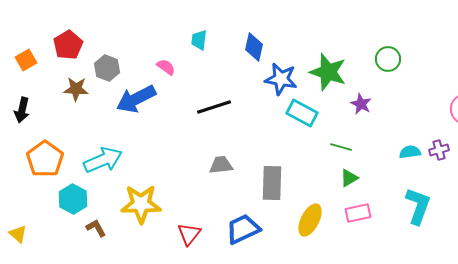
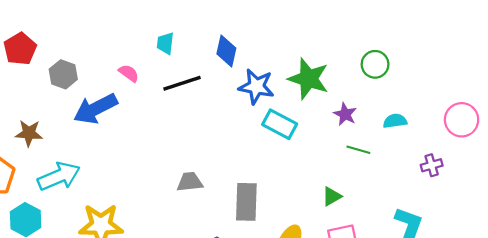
brown star: (76, 89) -> (29, 133), moved
black line: (214, 107) -> (182, 83), moved
green line: (341, 147) -> (358, 150), moved
cyan semicircle: (410, 152) -> (395, 121), moved

